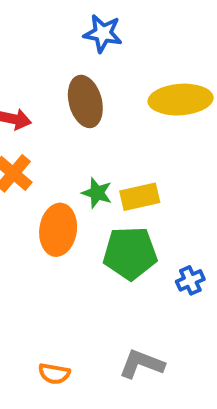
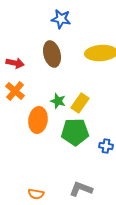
yellow rectangle: (140, 197) -> (80, 103), turned -42
blue cross: (190, 280) -> (106, 146), turned 32

